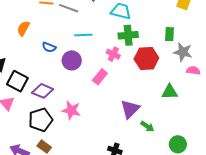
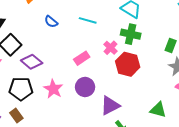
red hexagon: (146, 58) -> (128, 64), moved
purple circle: (72, 60) -> (85, 87), moved
pink rectangle: (100, 77) -> (82, 58), moved
green triangle: (170, 92) -> (158, 110), moved

